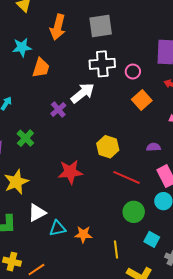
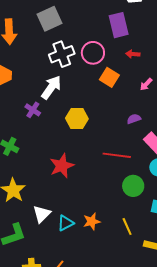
pink circle: (133, 72) -> (93, 53), size x1.5
yellow hexagon: (108, 147) -> (77, 118), moved

